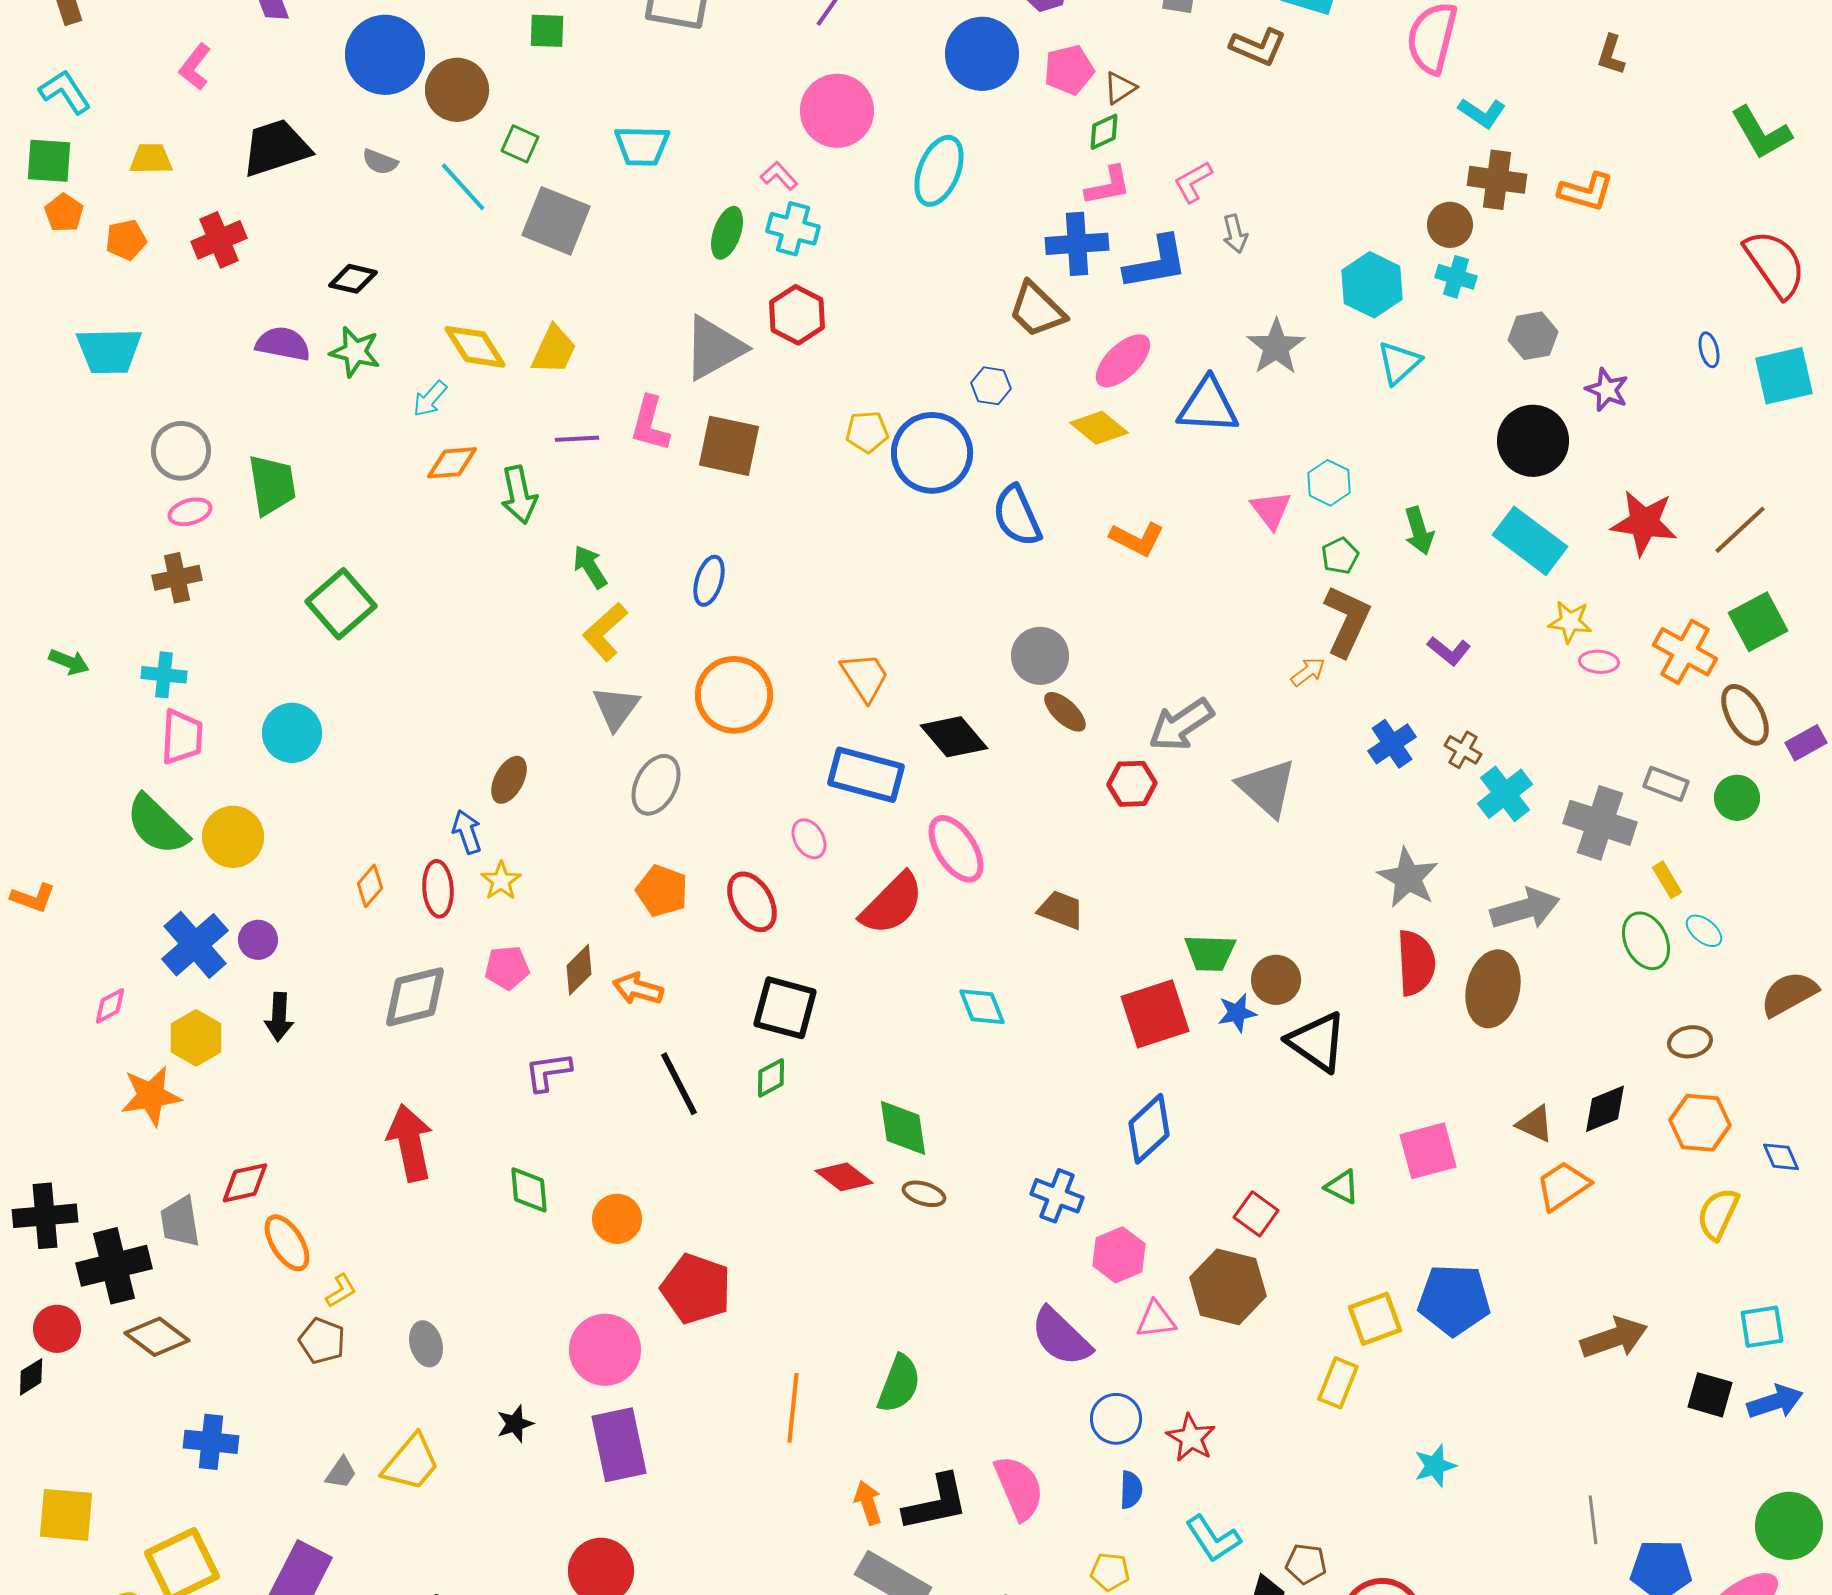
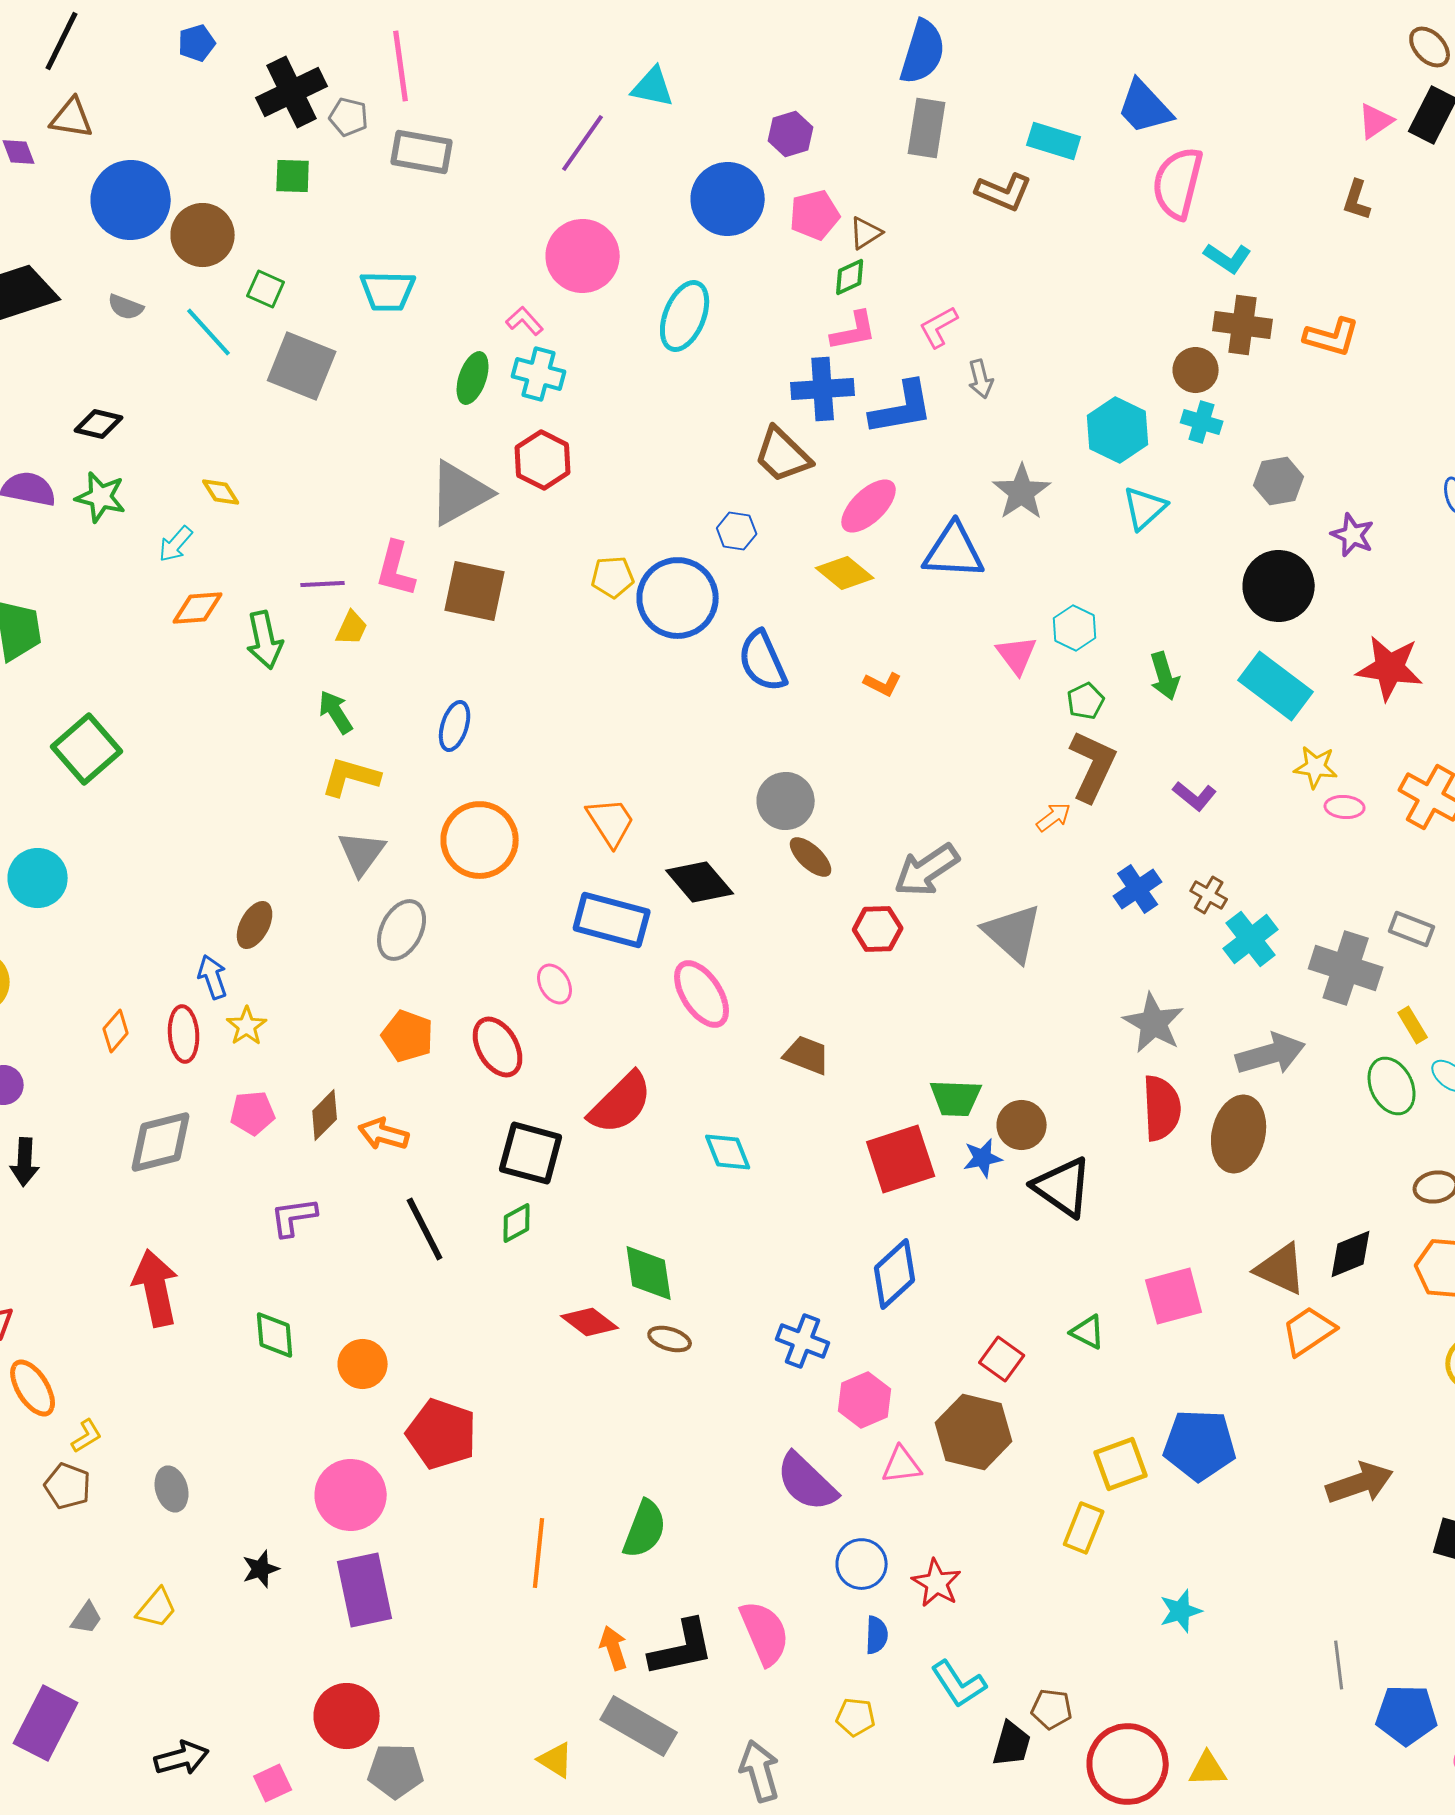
yellow diamond: (475, 347) -> (221, 492), size x0.6
yellow trapezoid: (554, 350) -> (352, 628), moved, size x0.7
orange L-shape: (1137, 539) -> (883, 684), size x0.7
yellow L-shape: (605, 632) -> (351, 777), turned 58
red semicircle: (892, 904) -> (621, 1103), moved
brown triangle: (1535, 1124) -> (1281, 1269), size x1.4
yellow trapezoid: (411, 1463) -> (157, 1608), size x0.7

